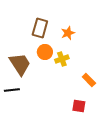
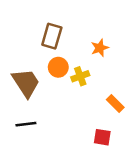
orange star: (68, 33) -> (100, 48), moved
black line: (12, 90) -> (26, 124), moved

